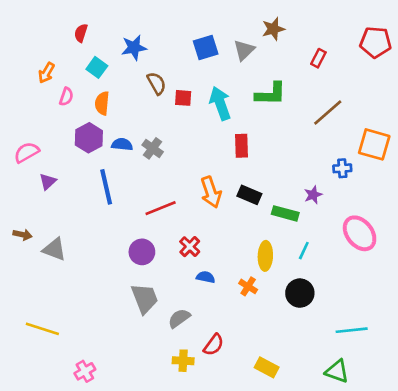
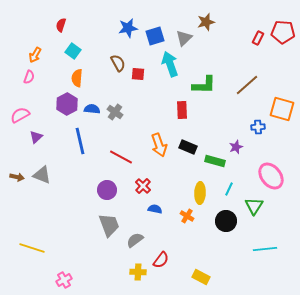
blue star: (134, 48) -> (128, 28), moved
red rectangle: (318, 58) -> (258, 38), moved
green L-shape: (271, 94) -> (204, 85), moved
pink semicircle: (66, 97) -> (29, 77), moved
cyan arrow: (220, 103) -> (170, 64), moved
red line: (161, 208) -> (121, 157), turned 50
gray triangle: (54, 249) -> (42, 175), moved
green triangle: (337, 371) -> (254, 206), moved, turned 42

